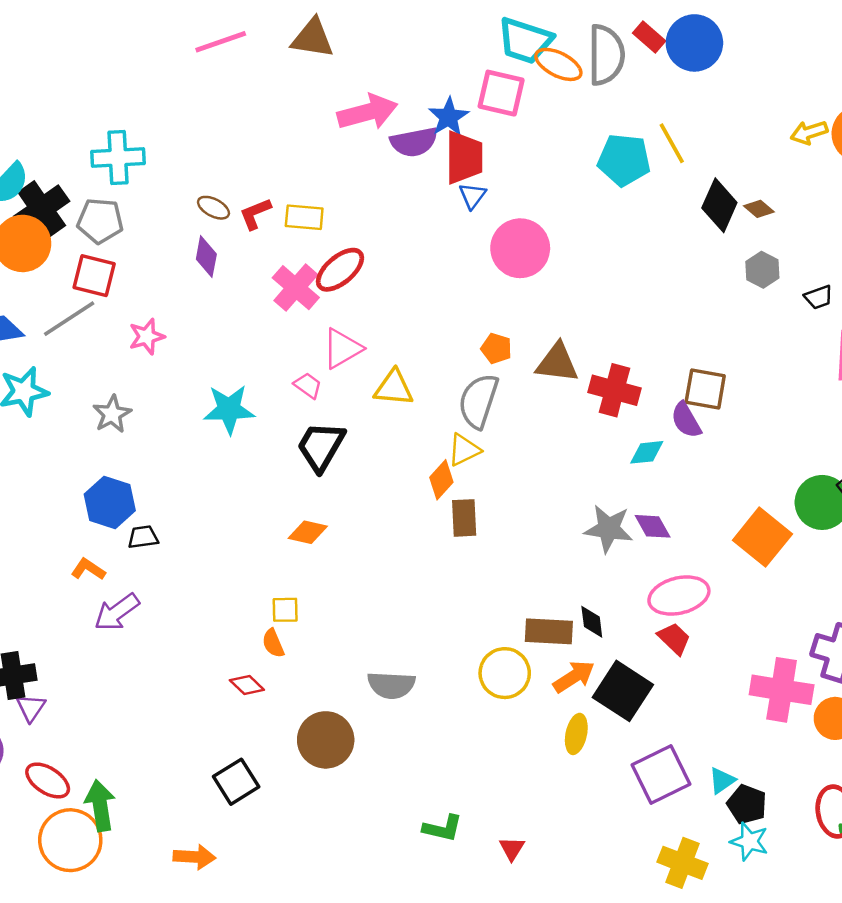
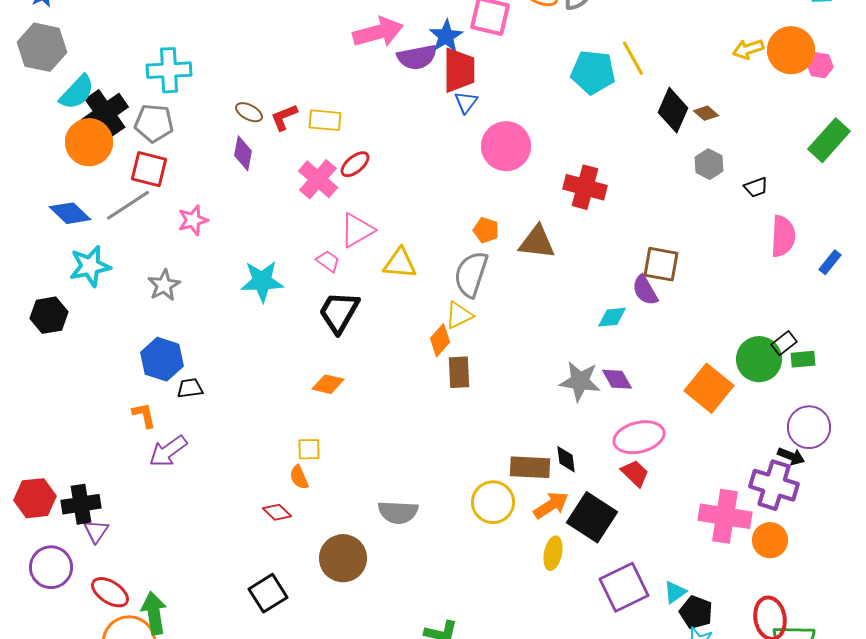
red ellipse: (340, 270) -> (355, 164), size x0.7
red cross: (614, 390) -> (585, 187), moved
orange L-shape: (88, 569) -> (144, 415), turned 44

